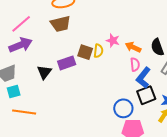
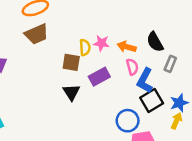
yellow semicircle: (98, 51) -> (85, 47), moved
purple rectangle: (67, 63) -> (99, 77), moved
black triangle: (44, 72) -> (71, 92), moved

